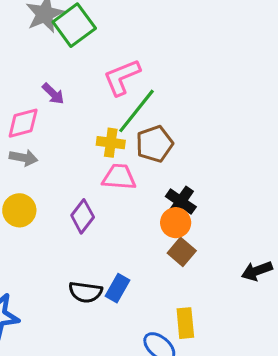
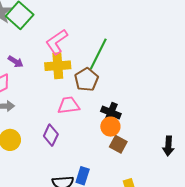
green line: (137, 111) -> (98, 54), moved
yellow cross: (111, 143) -> (58, 66), moved, size x1.4
black arrow: (257, 271) -> (168, 146), turned -54

